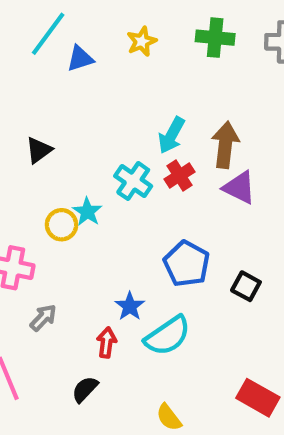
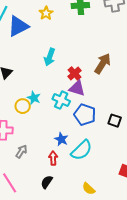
blue triangle: (80, 59) -> (18, 26), size x1.6
cyan arrow: (172, 135) -> (50, 57), moved
brown arrow: (225, 145) -> (103, 63), moved, turned 35
cyan cross: (133, 181) -> (61, 100), moved
purple triangle: (239, 188) -> (77, 88), moved

